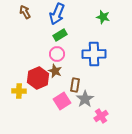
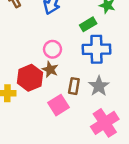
green rectangle: (60, 35) -> (88, 24), moved
gray star: (85, 99) -> (99, 86), moved
pink cross: (101, 116) -> (105, 123), size x1.6

